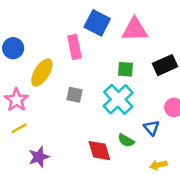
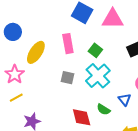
pink rectangle: (75, 47) -> (68, 44), moved
green square: (125, 69) -> (95, 50), moved, turned 32
gray square: (74, 95) -> (67, 78), moved

